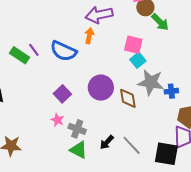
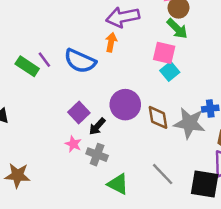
green arrow: (160, 22) -> (177, 29), moved
gray star: (151, 82) -> (189, 123), moved
black arrow: (107, 142) -> (97, 126), moved
green triangle: (79, 150) -> (118, 184), moved

